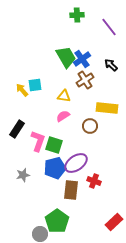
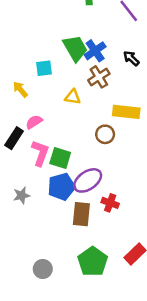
cyan square: (35, 85) -> (44, 68), moved
pink semicircle: (63, 116) -> (34, 122), moved
green pentagon: (57, 221) -> (93, 261), moved

